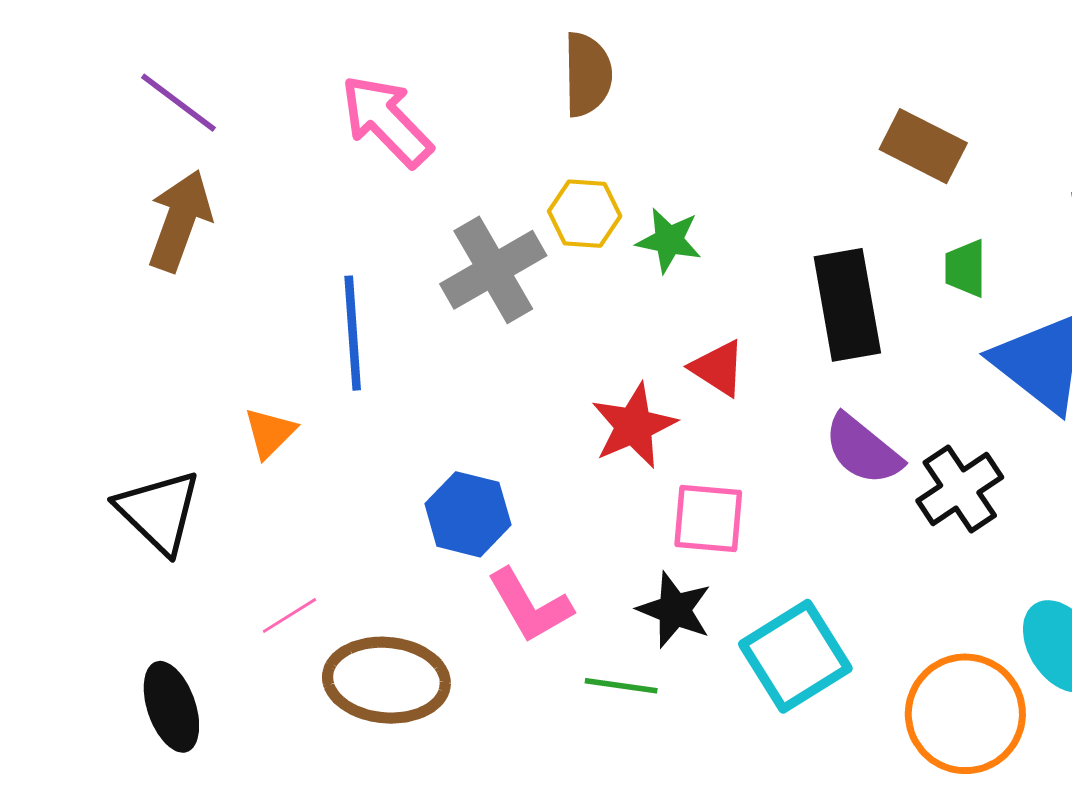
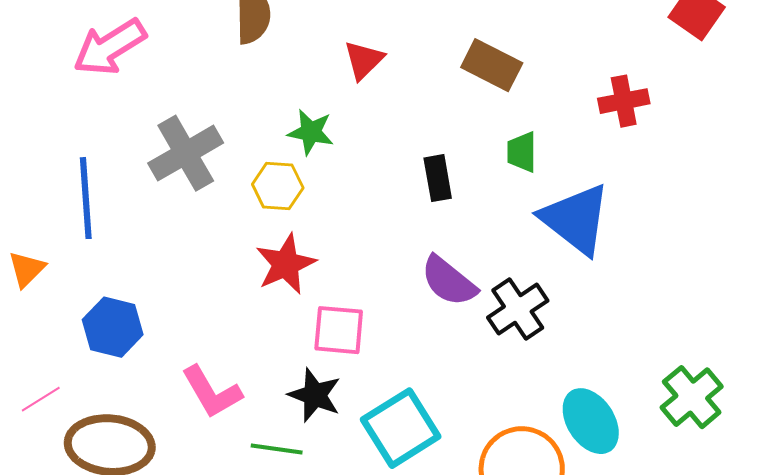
pink arrow: (386, 121) -> (110, 47), turned -78
yellow hexagon: (585, 214) -> (278, 186), moved
black rectangle: (847, 305) -> (438, 178), size x0.6
red triangle: (718, 368) -> (364, 60), moved, turned 42
blue hexagon: (468, 514) -> (113, 327), moved

